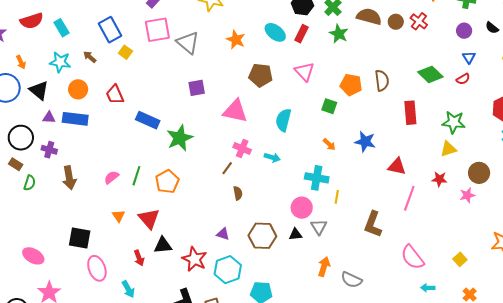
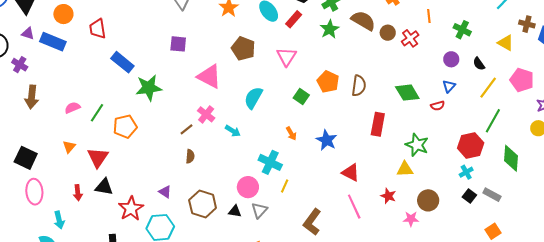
pink line: (409, 198) -> (354, 207), turned -60

